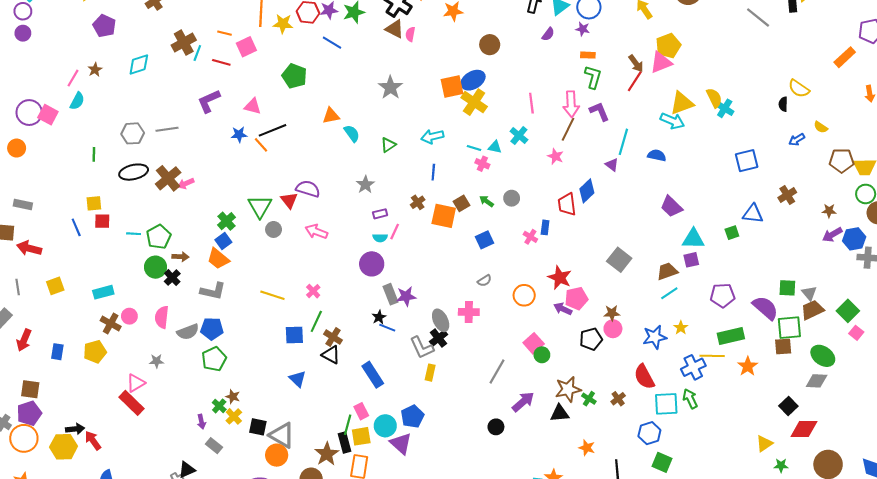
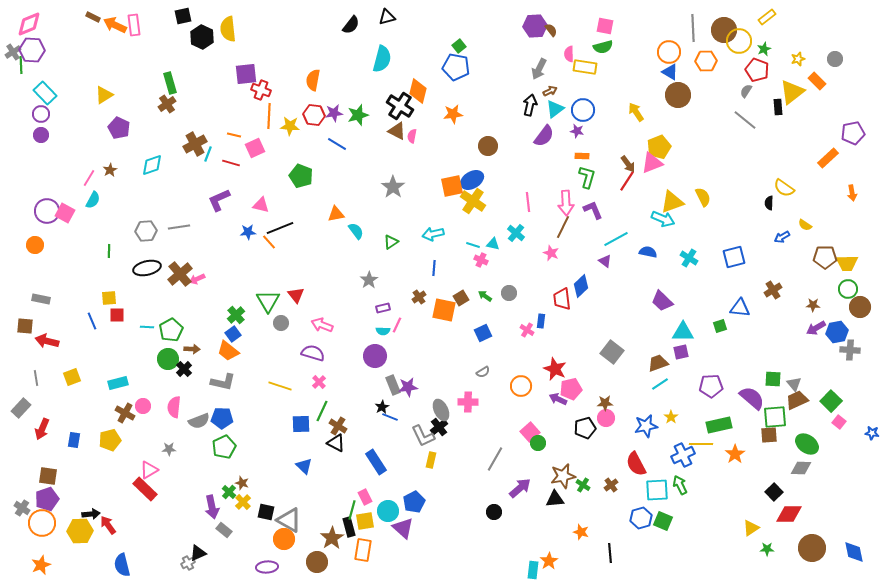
purple semicircle: (548, 34) -> (544, 136), size x1.6
cyan cross: (725, 108) -> (689, 258), moved
cyan line: (623, 142) -> (616, 239), turned 45
purple semicircle: (308, 189) -> (313, 353), moved
purple arrow: (201, 422) -> (212, 507), size x1.6
green square: (662, 462) -> (663, 521), moved

